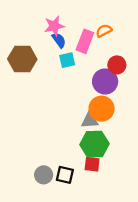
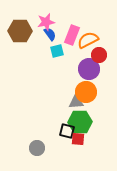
orange semicircle: (104, 31) -> (88, 40), moved, size x1.5
brown hexagon: (22, 59) -> (20, 31), moved
black square: (65, 175) -> (67, 131), moved

